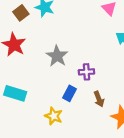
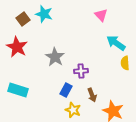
yellow star: (54, 116) -> (73, 110), moved

